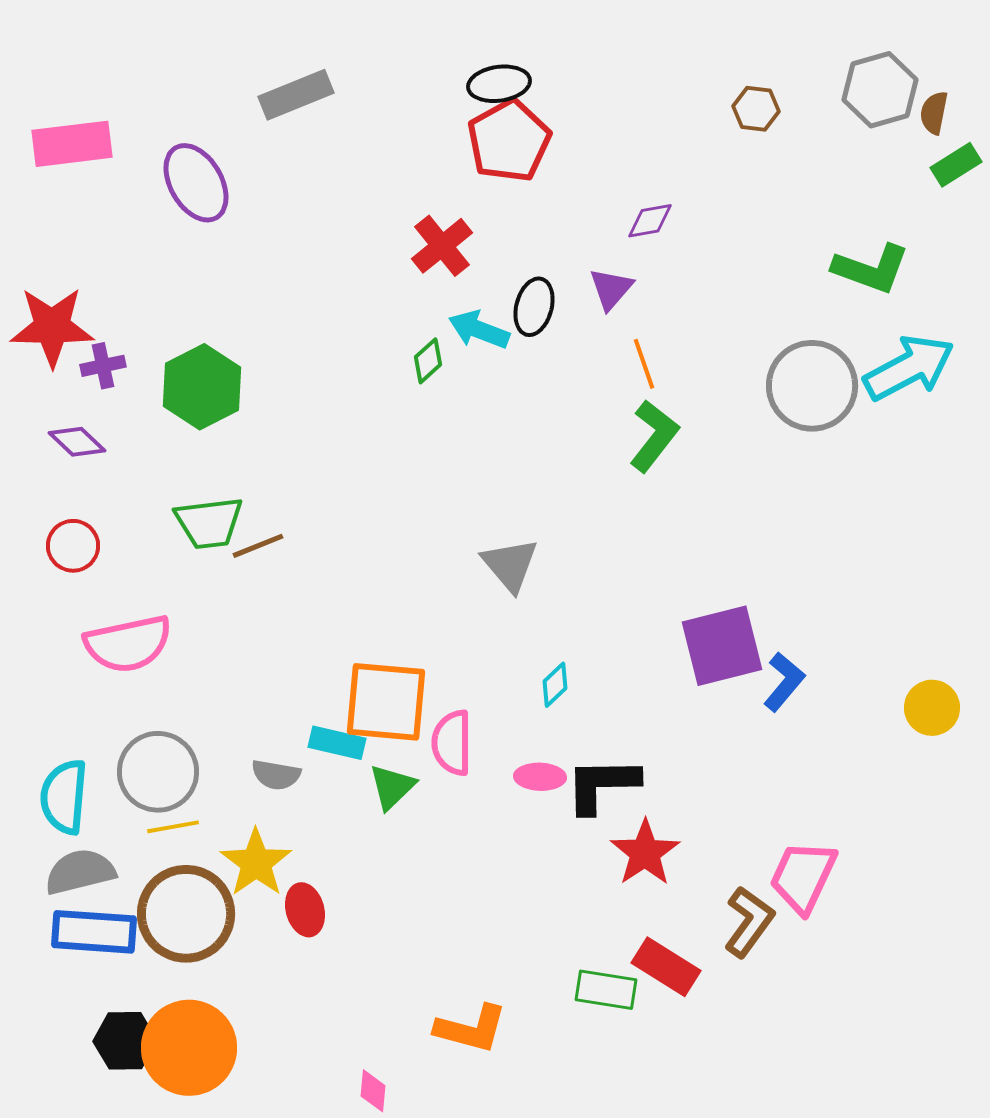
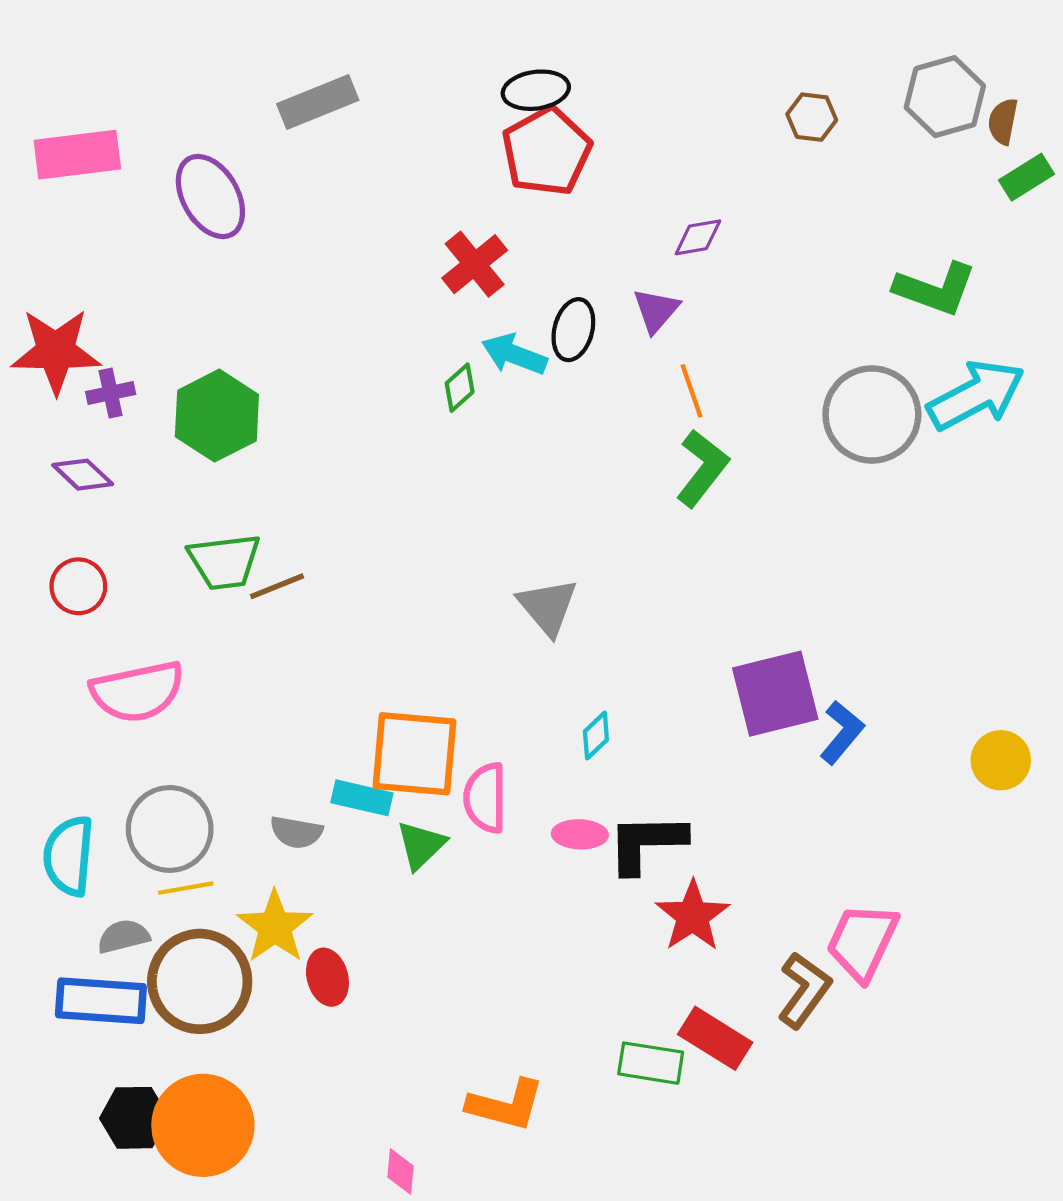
gray semicircle: (80, 872) -> (123, 936), moved, size x0.7

